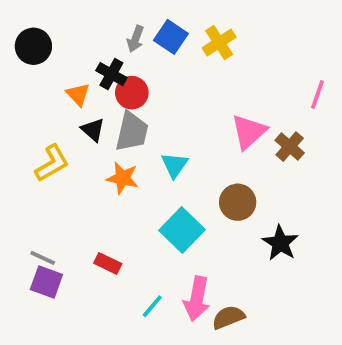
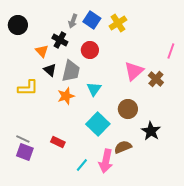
red circle: (132, 93) -> (90, 50), moved
yellow L-shape: (52, 163) -> (28, 88), turned 30
orange star: (123, 178) -> (66, 96), turned -30
brown semicircle: (228, 317) -> (123, 147), moved

